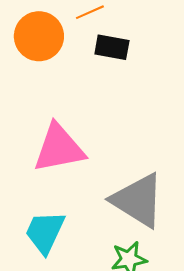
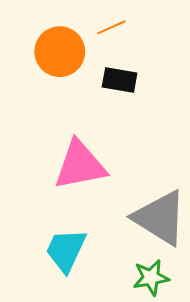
black rectangle: (112, 47) -> (120, 80), moved

